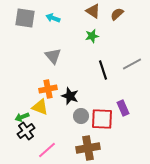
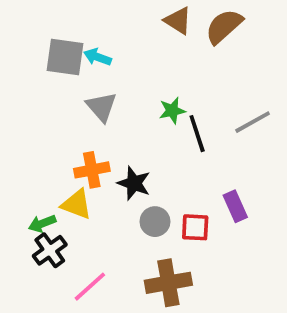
brown semicircle: (117, 14) -> (224, 26), size x1.5
gray square: (25, 18) -> (65, 57), moved
cyan arrow: (53, 18) -> (98, 57), moved
green star: (92, 36) -> (172, 111), moved
red square: (102, 119) -> (195, 227), size x0.7

